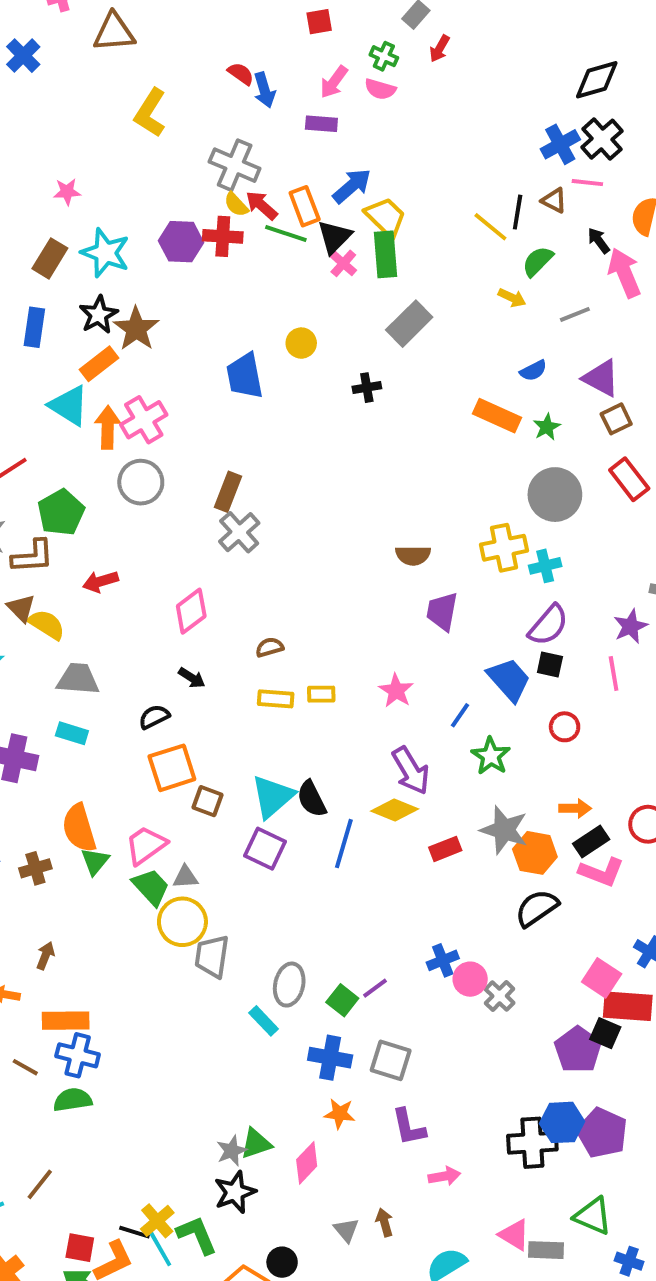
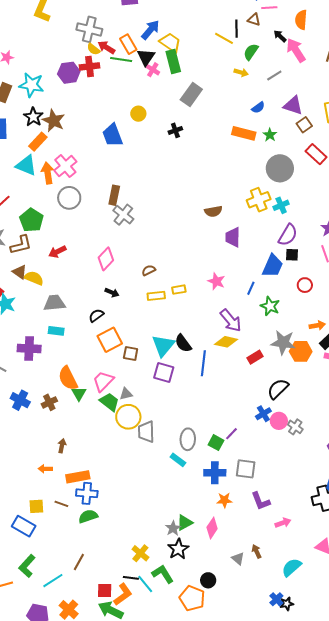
blue trapezoid: (509, 680) -> (273, 266), turned 75
black semicircle: (537, 908) -> (278, 389), moved
yellow cross: (157, 1221) -> (140, 553), moved

